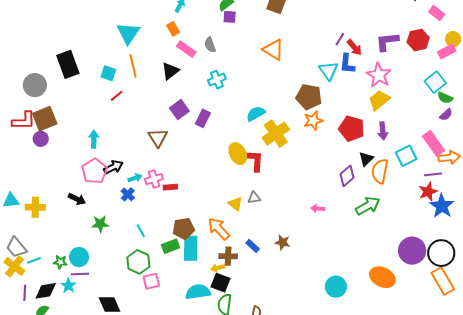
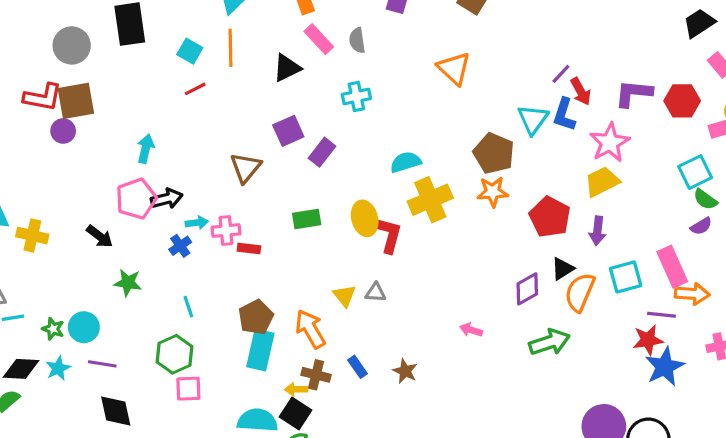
brown pentagon: (184, 229) -> (256, 317), turned -30
green rectangle: (171, 246) -> (307, 219), moved
purple line: (80, 274) -> (102, 364), moved

